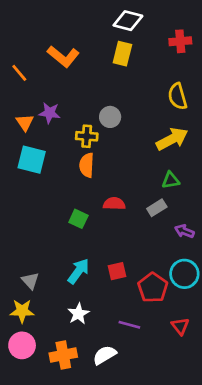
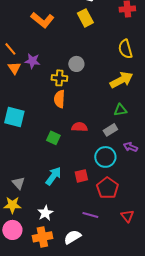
yellow rectangle: (122, 54) -> (85, 18), turned -42
orange line: (19, 73) -> (10, 49), moved
cyan square: (32, 160) -> (14, 117), moved
cyan circle: (184, 274) -> (105, 157), moved
white star: (78, 314) -> (45, 213), moved

